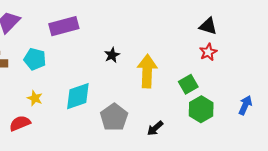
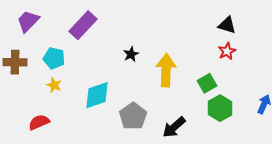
purple rectangle: (64, 26) -> (83, 25), turned -32
yellow star: (35, 98) -> (54, 85), moved
black arrow: (155, 128) -> (174, 127), size x1.4

